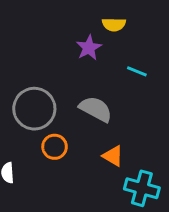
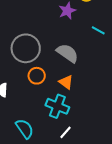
orange triangle: (113, 156) -> (66, 82), moved
cyan cross: (142, 188) -> (57, 106), moved

